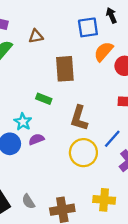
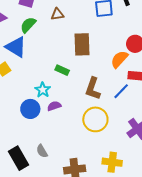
orange semicircle: (103, 52) -> (119, 59), moved
blue line: (112, 139) -> (121, 91), moved
gray semicircle: (28, 202) -> (42, 151), moved

